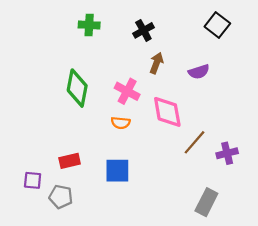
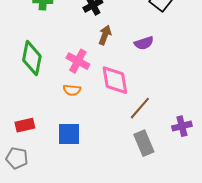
purple cross: (227, 153) -> (182, 126), moved
gray rectangle: (206, 202) -> (144, 143), moved, turned -50

